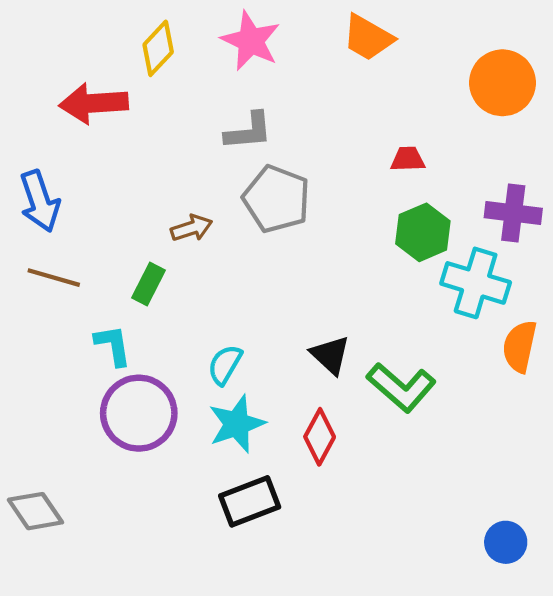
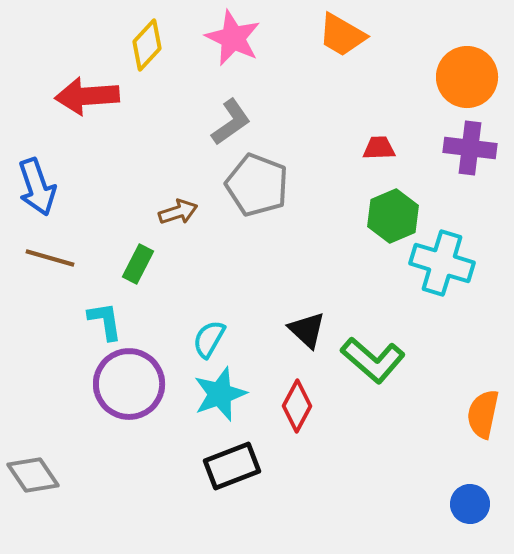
gray L-shape: (249, 131) -> (231, 122), turned -30
purple cross: (513, 213) -> (470, 148), moved
orange semicircle: (520, 346) -> (483, 414), moved

